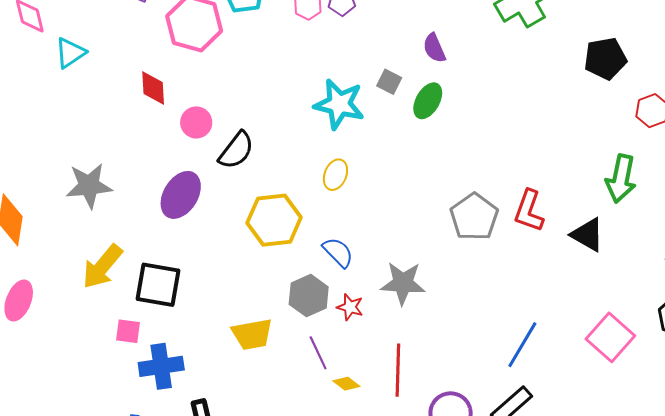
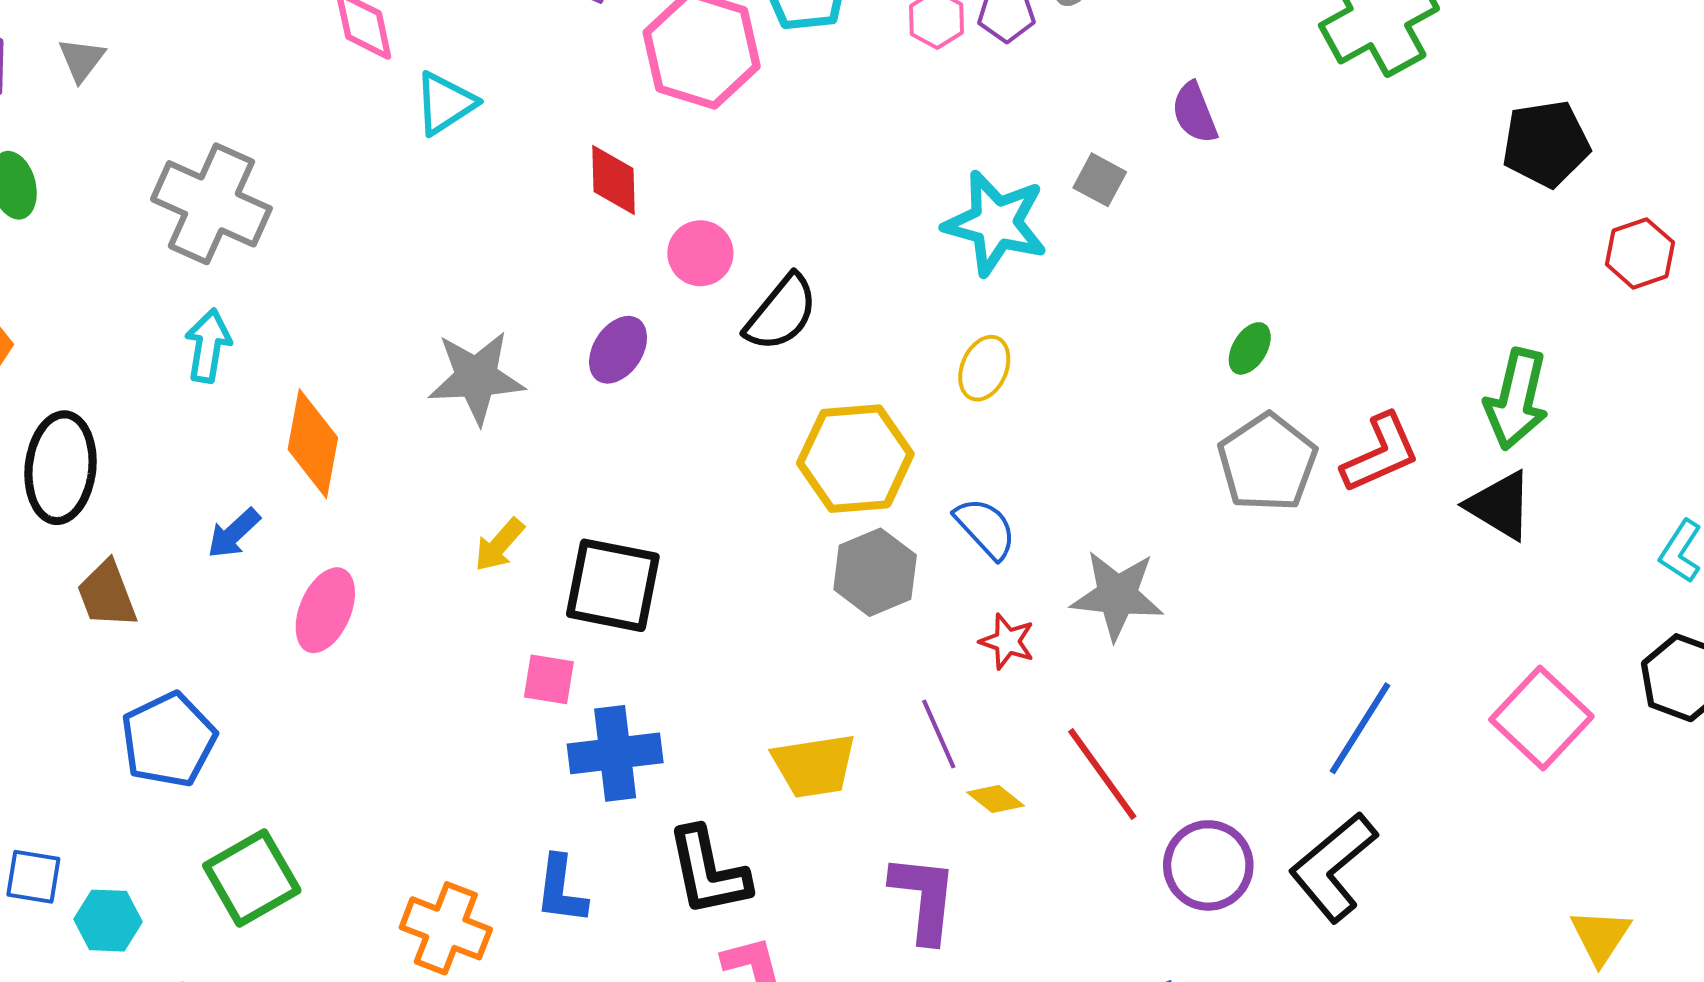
green ellipse: (428, 101) -> (1250, 348), moved, size x0.7
green arrow: (621, 179) -> (1516, 399), moved
purple ellipse: (181, 195) -> (618, 350), moved, size x0.7
red L-shape: (529, 211) -> (1380, 453), turned -135
yellow arrow: (102, 267) -> (499, 545), size x0.6
gray hexagon: (309, 296) -> (875, 572), moved
yellow trapezoid: (252, 334) -> (814, 766), moved
red line: (398, 370) -> (1102, 774), turned -39

